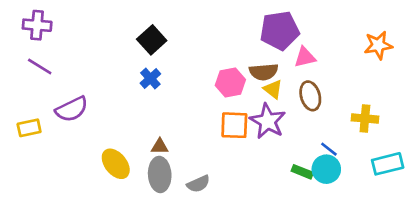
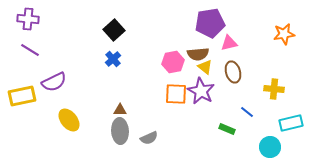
yellow rectangle: (29, 128) -> (22, 96), size x1.5
yellow ellipse: (116, 164) -> (69, 120), moved
cyan circle: (326, 169) -> (270, 147), moved

